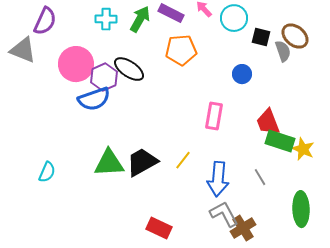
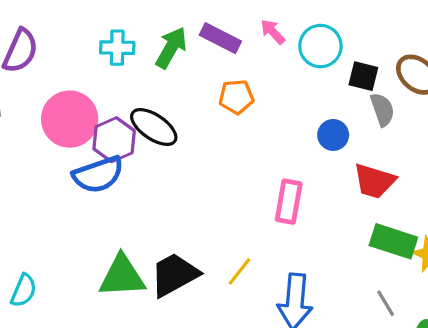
orange pentagon: (181, 50) -> (236, 97), size x0.7
gray semicircle: (283, 51) -> (382, 110), moved
red trapezoid: (268, 122) -> (374, 181), moved, turned -52
gray line: (260, 177) -> (386, 303), moved

